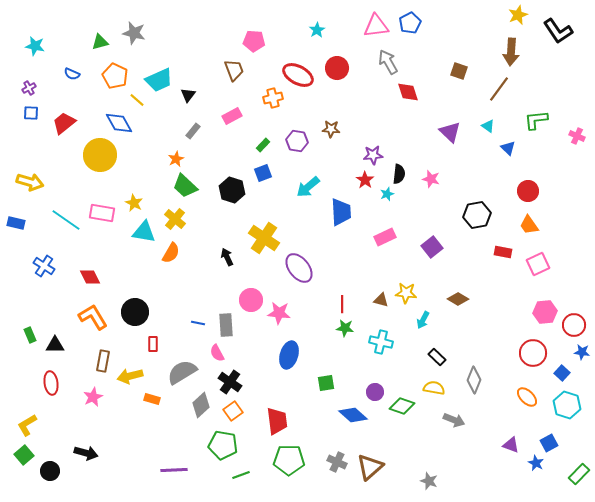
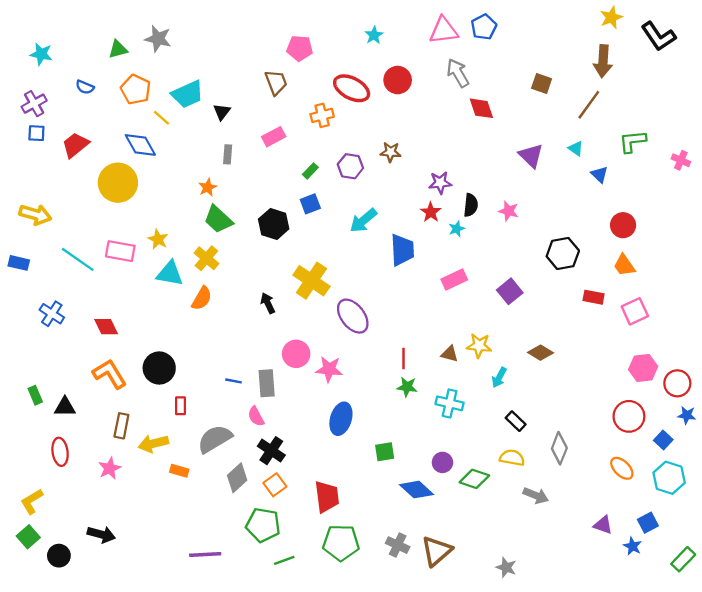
purple cross: (29, 88) -> (34, 104), size x1.5
gray rectangle: (193, 131) -> (228, 154), turned -35

